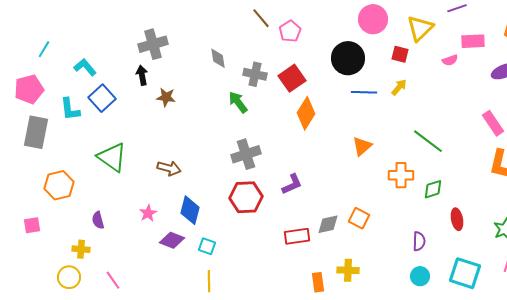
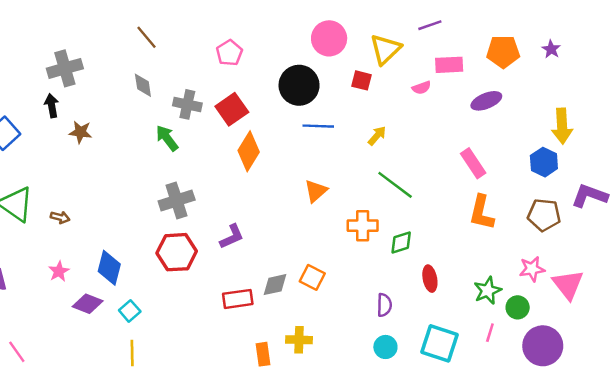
brown line: (261, 18) -> (147, 37), moved
yellow arrow: (399, 87) -> (377, 136), moved
brown arrow: (169, 168) -> (60, 217), moved, size x0.7
cyan square: (207, 246) -> (130, 311), turned 30

